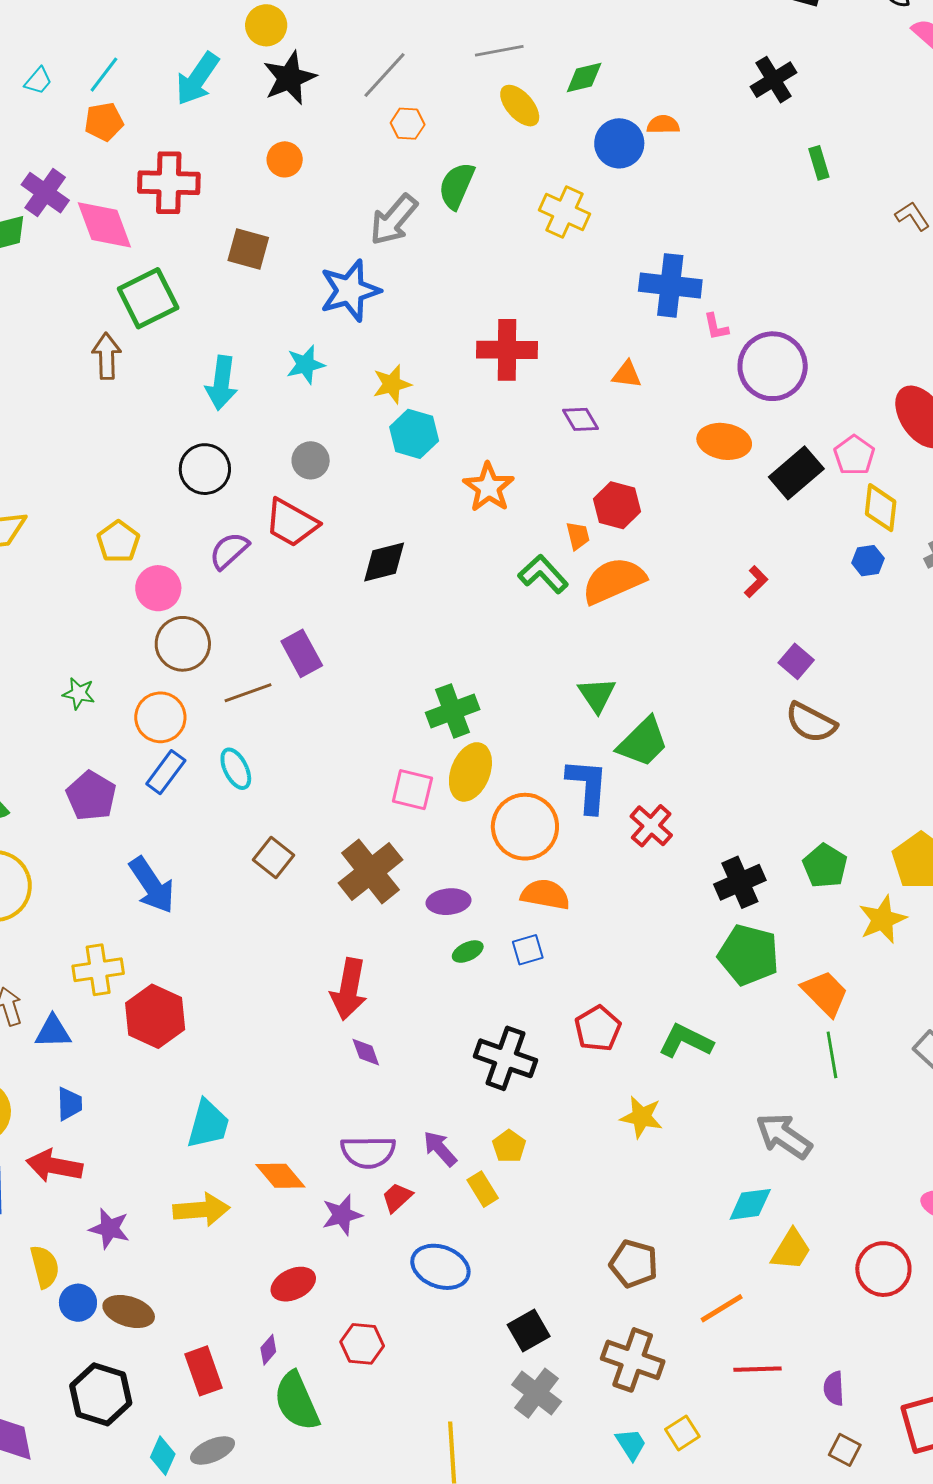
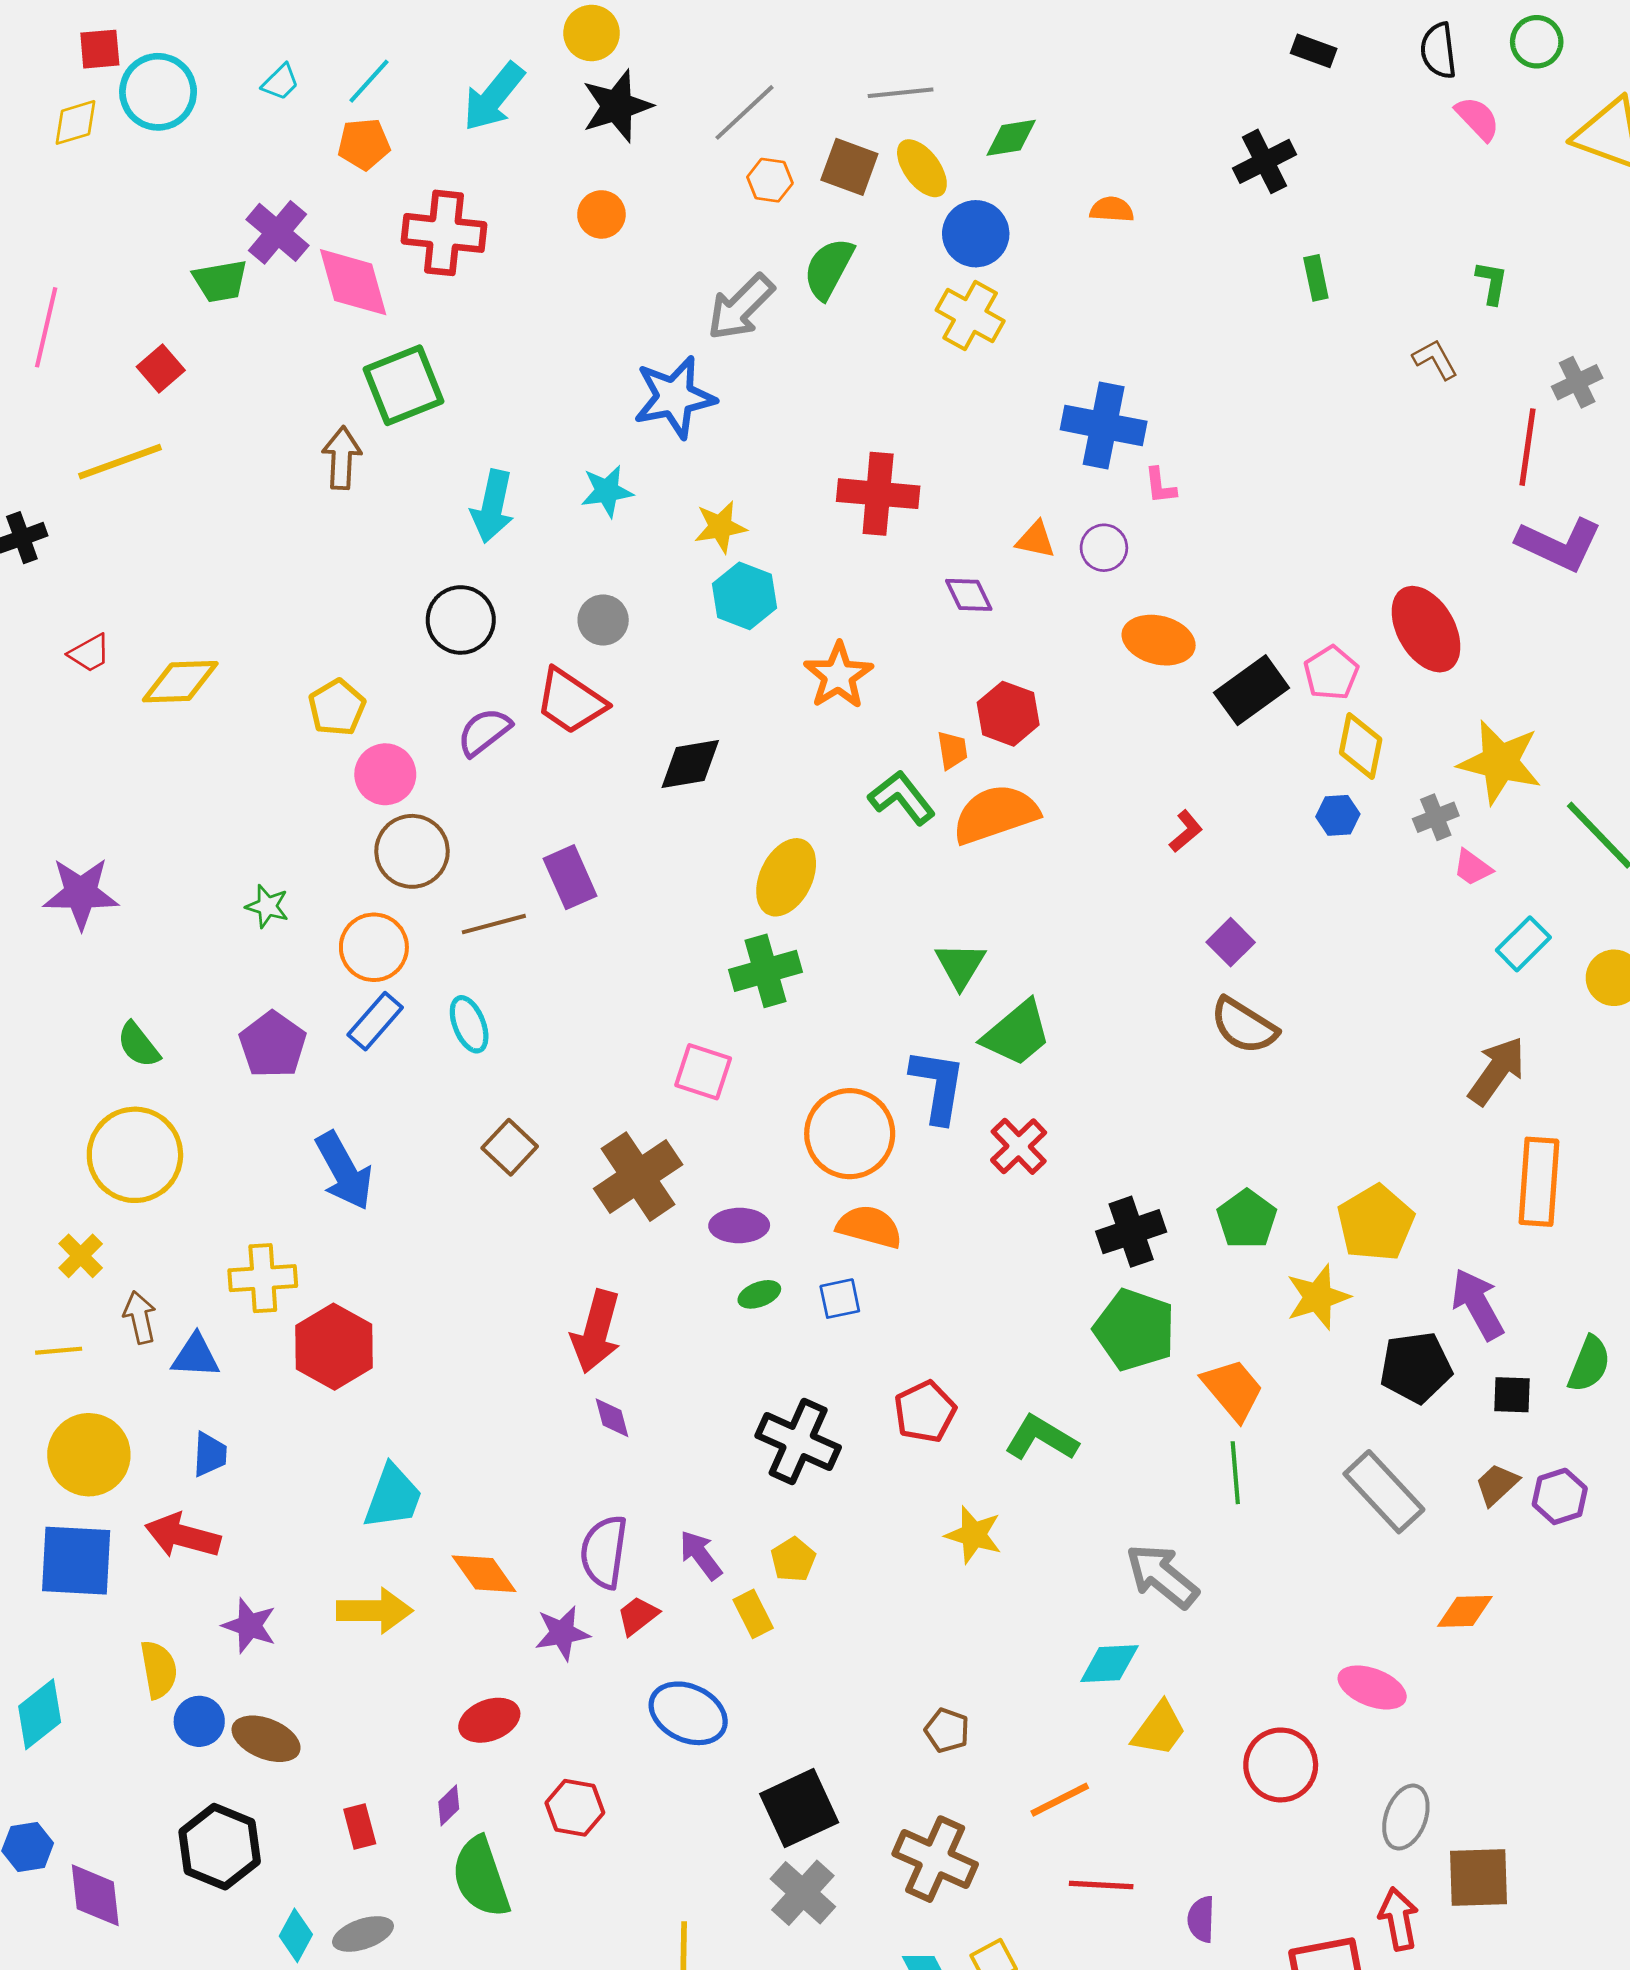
blue circle: (619, 143) -> (976, 234), moved
brown square: (248, 249) -> (849, 167), moved
purple circle: (773, 366) -> (1104, 548), moved, size x0.5
yellow ellipse: (470, 772) -> (786, 877), moved
purple semicircle: (368, 1152) -> (604, 1552), turned 94
brown pentagon: (634, 1264) -> (947, 1730), size x0.7
black square: (529, 1330) -> (799, 1808), size x1.4
red rectangle: (204, 1371) -> (360, 1826), size x0.7

